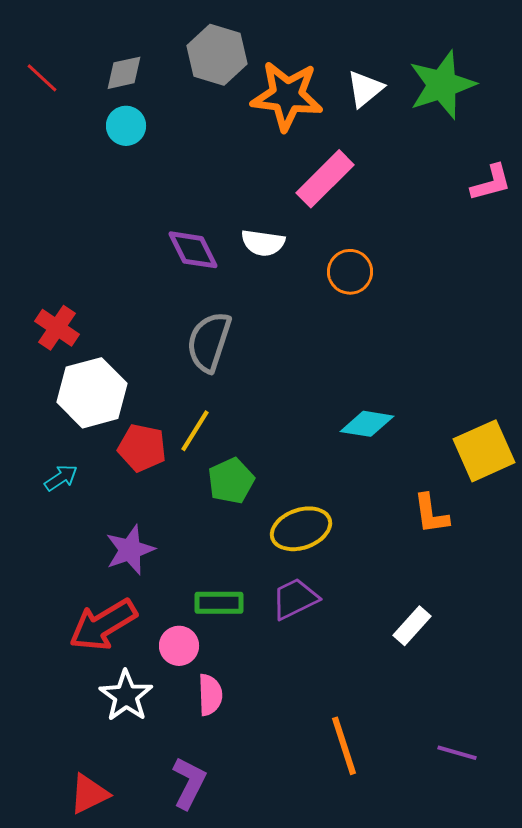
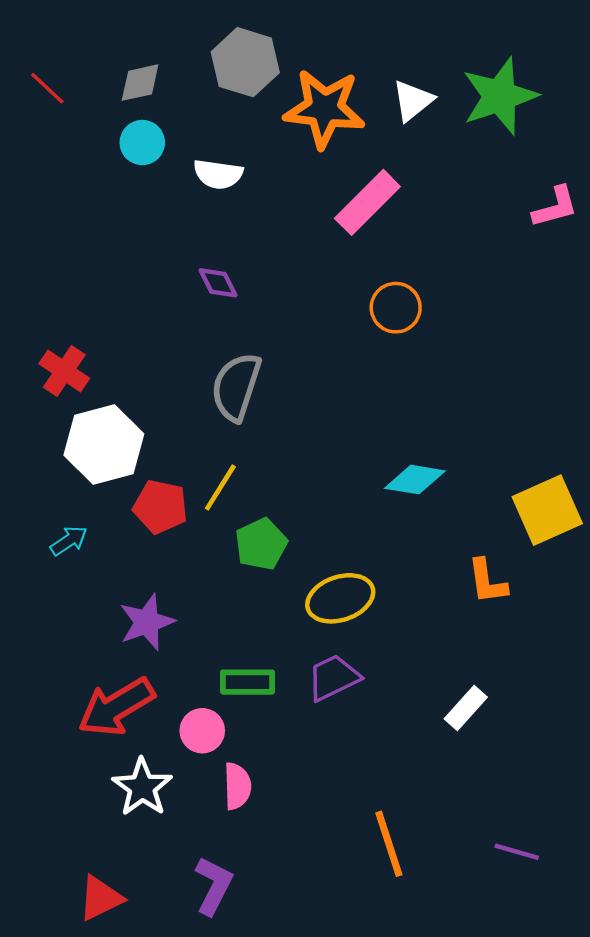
white semicircle: (263, 243) -> (218, 174), moved
purple diamond: (193, 250) -> (218, 283), size x0.7

